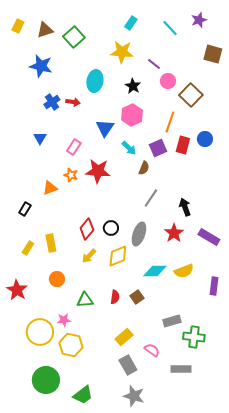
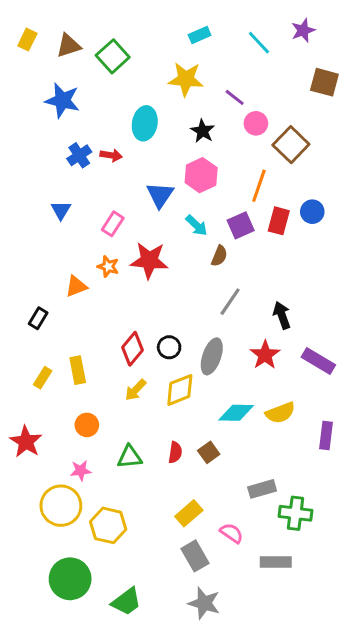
cyan rectangle: (131, 23) -> (200, 35), turned 32
pink star: (64, 320) -> (81, 471), moved

